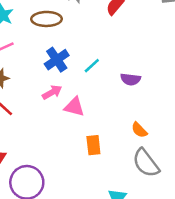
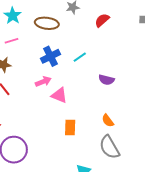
cyan line: (92, 66) -> (80, 57), moved

